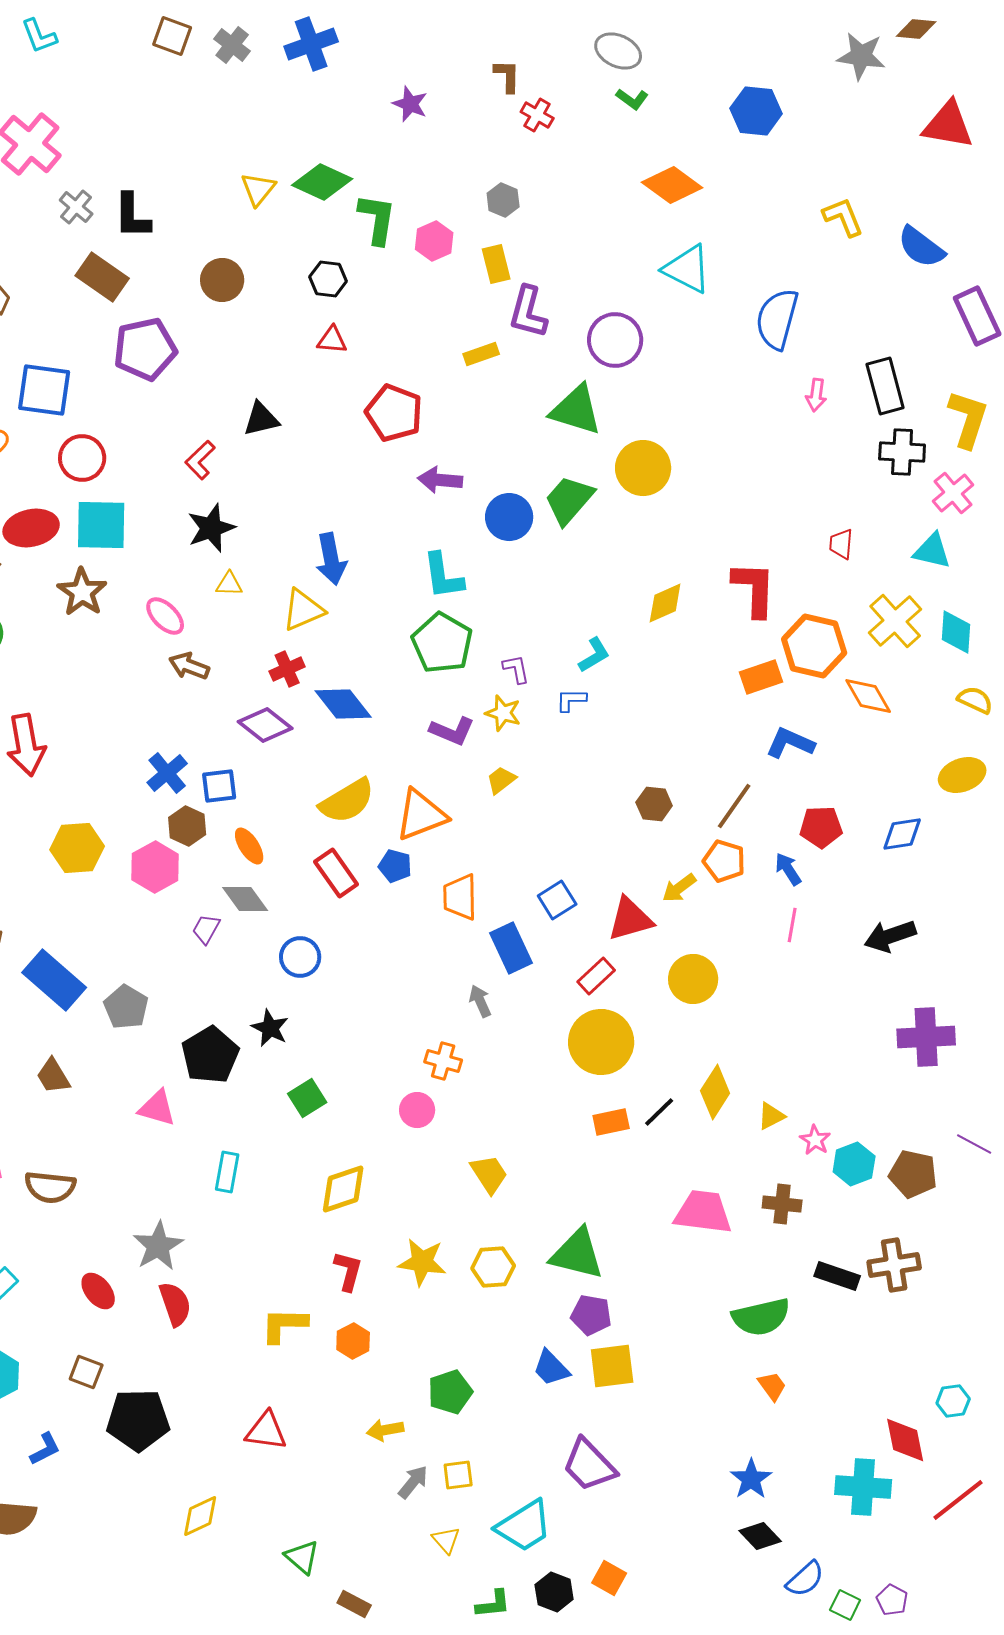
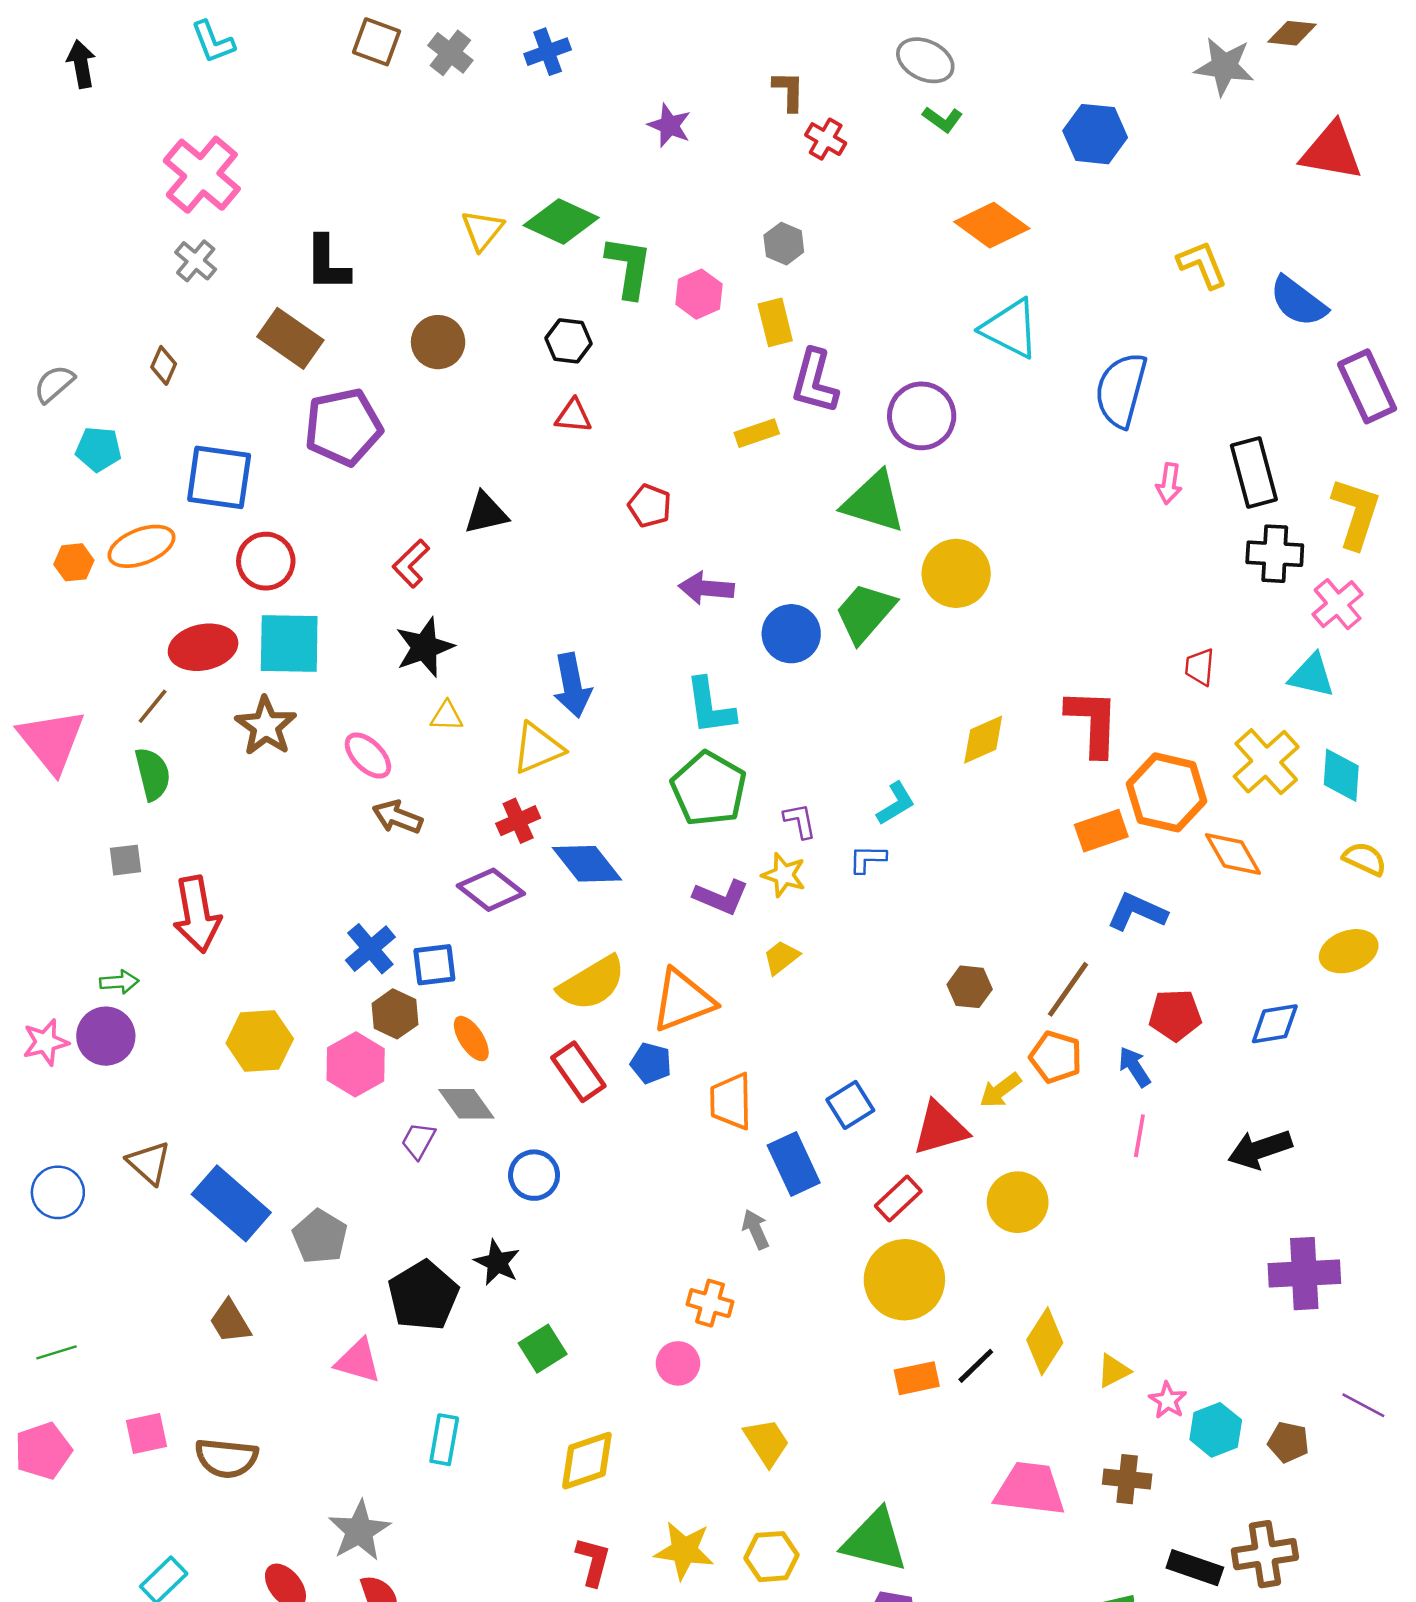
blue cross: (311, 44) -> (548, 52), size x0.7
gray cross: (76, 207) -> (196, 261), moved
red pentagon: (394, 413) -> (650, 506), size x0.6
brown pentagon: (913, 1174) -> (1288, 1442), size x0.7

